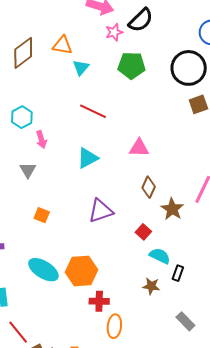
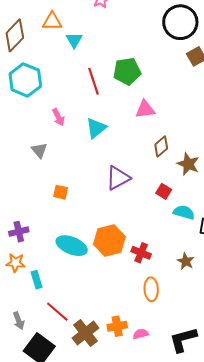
green pentagon: (131, 65) -> (127, 71), moved
red line: (93, 111) -> (93, 81), turned 56
cyan hexagon: (22, 117) -> (25, 80), moved, size x1.5
pink arrow: (41, 140) -> (58, 117), moved
brown diamond: (149, 187) -> (161, 146), turned 35
brown star: (151, 286) -> (186, 261), moved, turned 30
red cross: (99, 301) -> (141, 253), moved, turned 30

